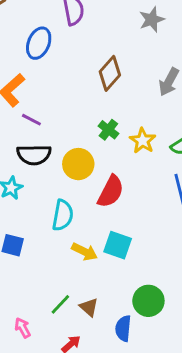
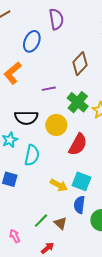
purple line: (31, 120) -> (49, 89), moved, turned -40
green cross: (108, 130) -> (78, 102), size x1.5
cyan semicircle: (63, 215) -> (32, 155), moved
blue semicircle: (123, 328) -> (79, 205), moved

